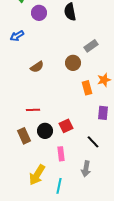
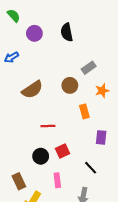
brown semicircle: (37, 67) -> (32, 90), size x1.5
orange star: (104, 80) -> (102, 91), moved
red line: (33, 110) -> (48, 126), moved
brown rectangle: (24, 136) -> (19, 181), moved

